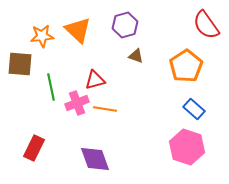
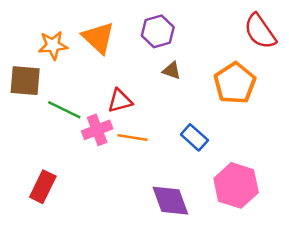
green line: (51, 87) -> (64, 110), turned -52
blue rectangle: (194, 109) -> (194, 137), moved
purple diamond: (95, 159) -> (170, 201), moved

